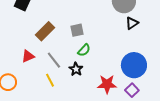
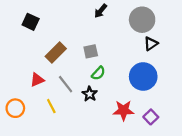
blue circle: (134, 65) -> (143, 77), moved
yellow line: (50, 80) -> (51, 106), moved

